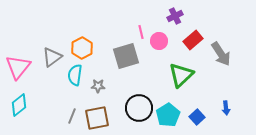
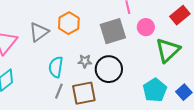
pink circle: (159, 41) -> (146, 27), moved
cyan semicircle: (75, 75) -> (56, 67), moved
black circle: (139, 108) -> (109, 69), moved

